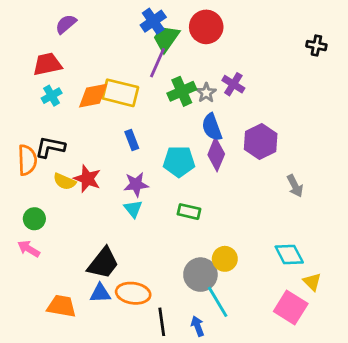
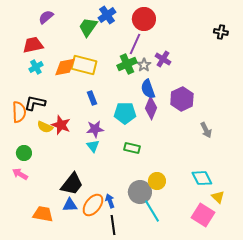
green trapezoid: (166, 38) -> (88, 27), moved
purple line: (157, 63) -> (135, 44), moved
orange ellipse: (133, 293) -> (93, 205), turned -60
blue arrow: (198, 326) -> (110, 201), moved

